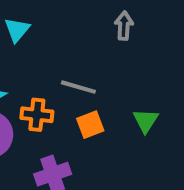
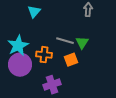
green triangle: (146, 121) -> (82, 43), moved

